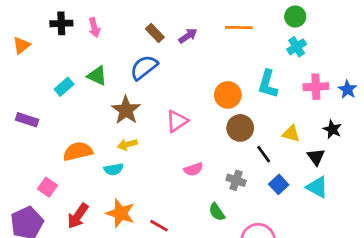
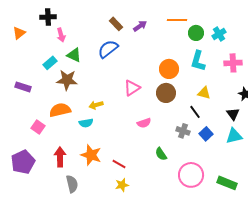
green circle: (295, 17) -> (196, 33), moved
pink arrow: (94, 28) -> (61, 35), moved
brown star: (126, 110) -> (67, 80), moved, turned -30
brown circle: (240, 128) -> (166, 93), moved
yellow triangle: (291, 133) -> (204, 93), moved
gray cross: (236, 180) -> (183, 131), moved
pink square: (48, 187) -> (38, 127), moved
cyan triangle: (317, 187) -> (234, 136), turned -42
red arrow: (78, 216) -> (60, 157), turned 144

